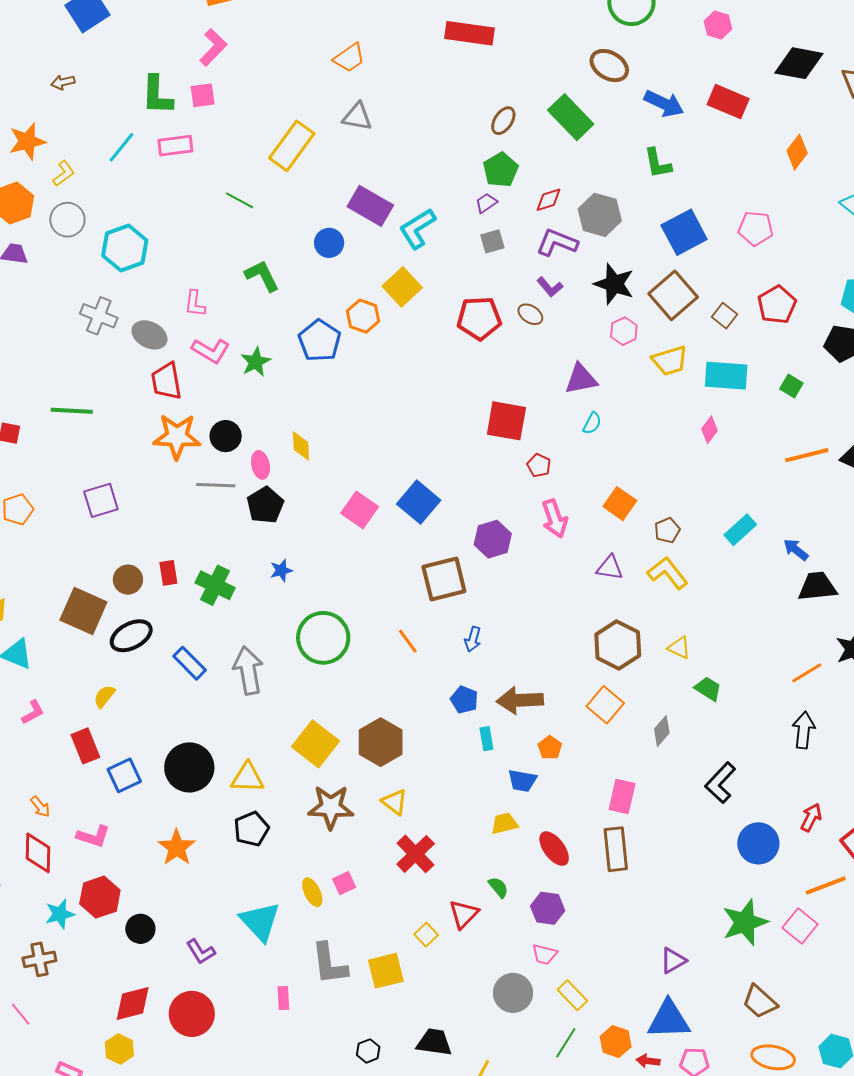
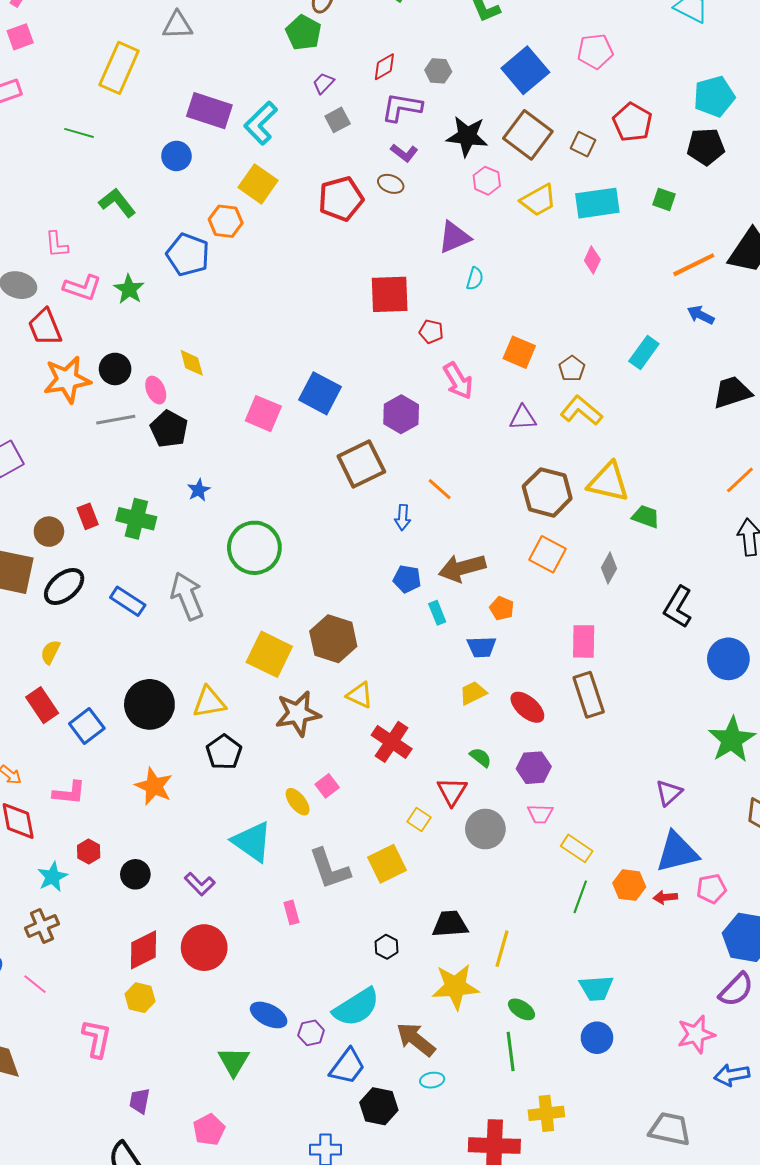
green pentagon: (501, 170) -> (303, 33), moved
gray hexagon: (600, 215) -> (438, 71), size x0.6
blue arrow: (796, 550) -> (701, 315), moved
orange line: (408, 641) -> (440, 489), moved
yellow triangle: (679, 648) -> (608, 482), size x1.8
red hexagon: (100, 897) -> (89, 852), size x0.6
gray circle: (513, 993) -> (485, 829), moved

